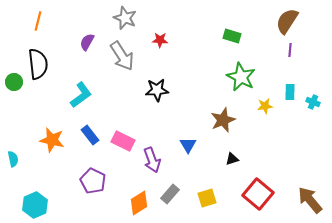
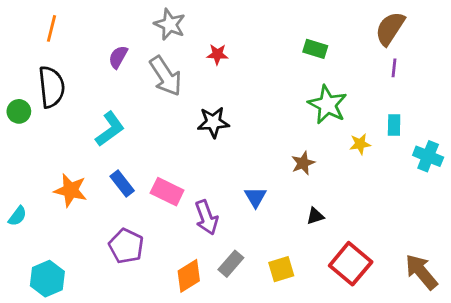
cyan cross: (313, 102) -> (428, 156), moved, size x1.5
brown star: (223, 120) -> (303, 163), size x0.7
cyan semicircle: (13, 159) -> (17, 216), turned 49

